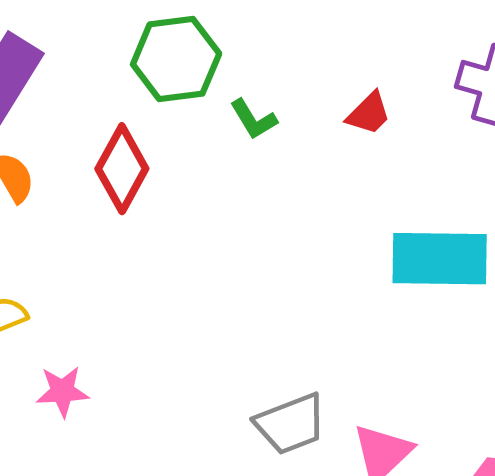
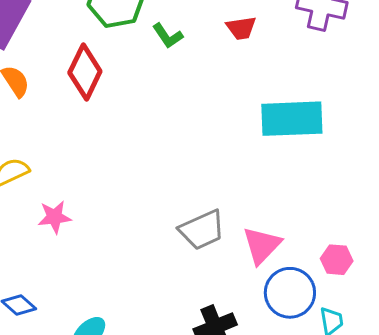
red trapezoid: (369, 113) -> (241, 28), turned 40

